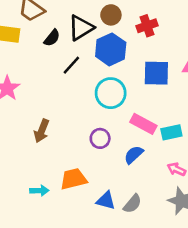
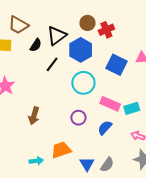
brown circle: (111, 15) -> (88, 23), moved
blue square: (156, 73) -> (117, 65), turned 30
blue triangle: (106, 201) -> (87, 164), turned 49

